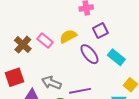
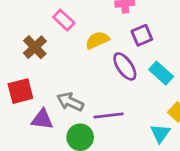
pink rectangle: (45, 40) -> (64, 20), moved

